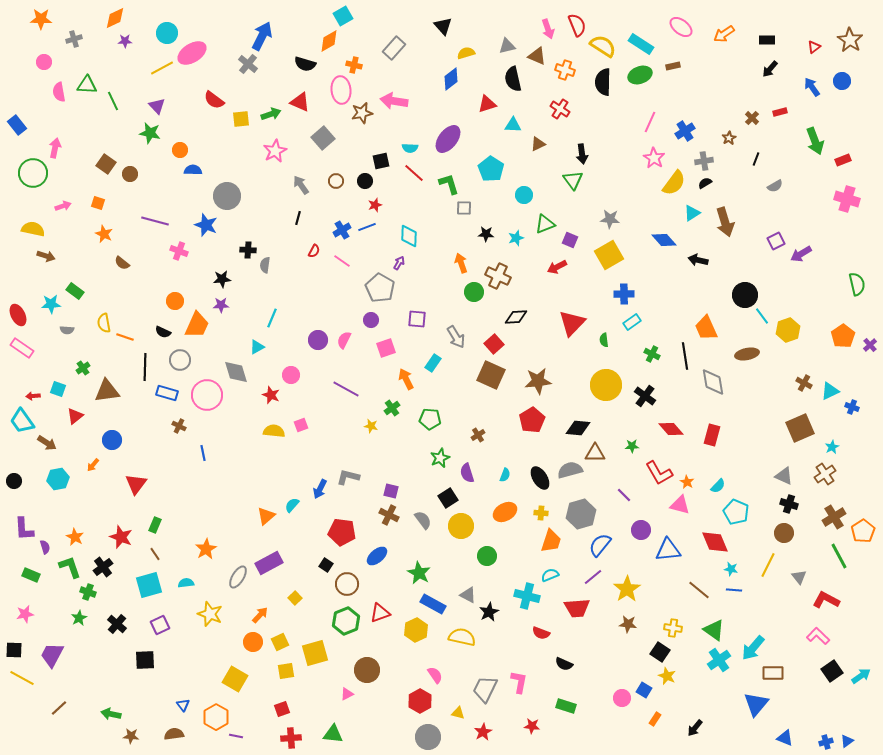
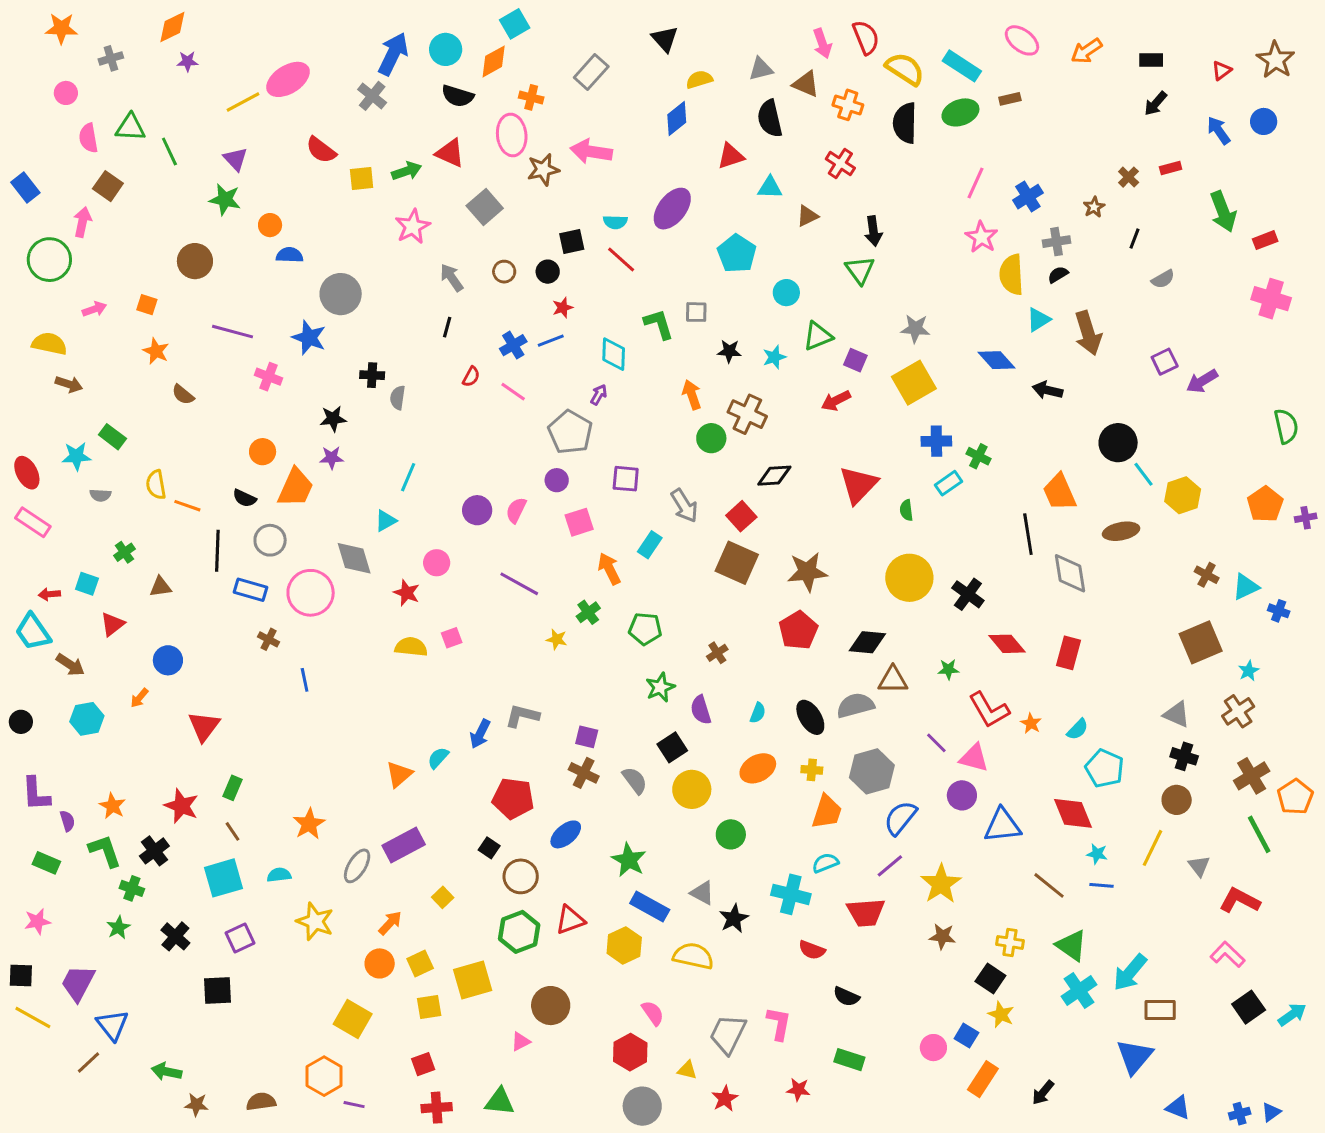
cyan circle: (167, 33) -> (446, 49), moved
brown square: (106, 164) -> (108, 186), moved
brown circle: (130, 174) -> (195, 261), size x1.5
yellow semicircle: (674, 183) -> (1011, 275), turned 140
green L-shape: (449, 184) -> (659, 324), moved
purple cross: (870, 345) -> (1306, 518), turned 32
green cross: (652, 354) -> (978, 456), moved
brown triangle: (107, 391) -> (160, 587), size x0.6
pink triangle: (680, 505) -> (974, 758), moved
blue triangle: (183, 705) -> (112, 1025), moved, size x1.6
orange rectangle: (655, 719) -> (983, 1079), size x1.6

